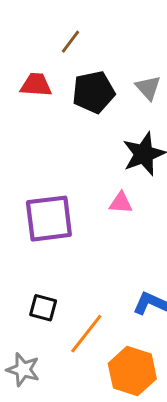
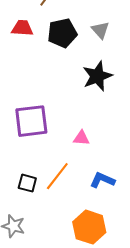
pink triangle: (121, 203) -> (81, 138), moved
orange line: (86, 334) -> (57, 176), moved

